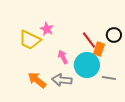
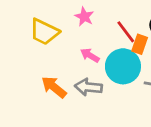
pink star: (47, 29) -> (84, 17), moved
pink arrow: (63, 57) -> (90, 55), turned -32

